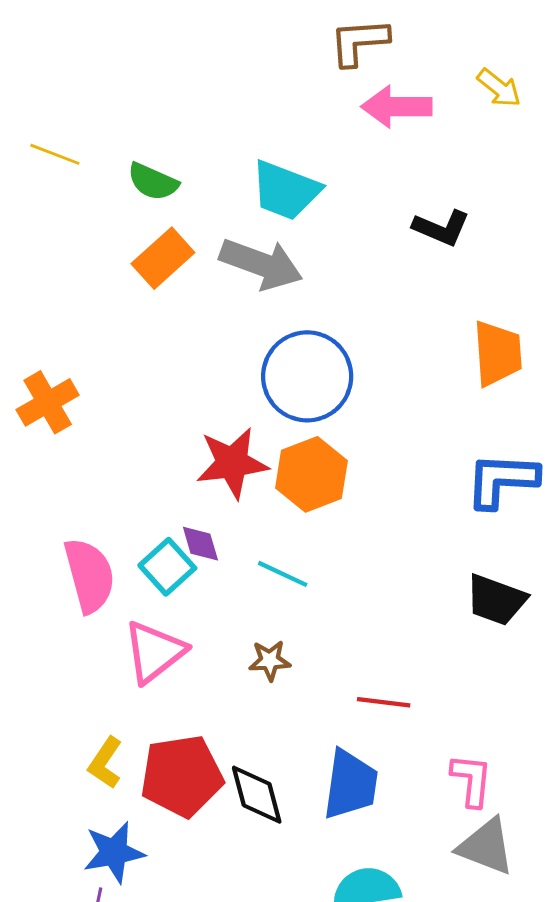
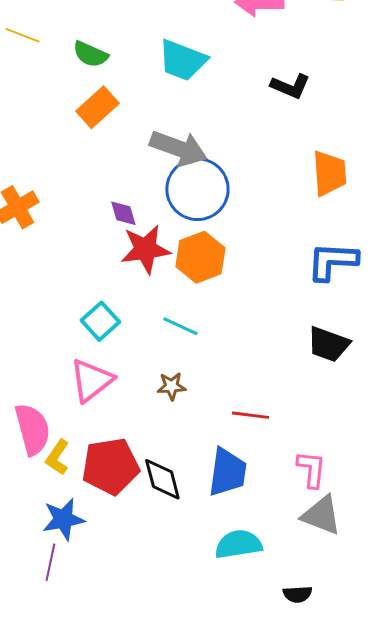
gray arrow: (261, 264) -> (178, 148), moved
purple diamond: (200, 544) -> (123, 213), moved
pink semicircle: (89, 575) -> (32, 429), moved

